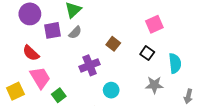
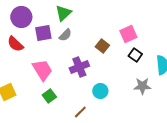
pink square: (154, 24) -> (128, 34), moved
red semicircle: (31, 53) -> (15, 44), moved
pink trapezoid: (40, 78) -> (42, 70), moved

